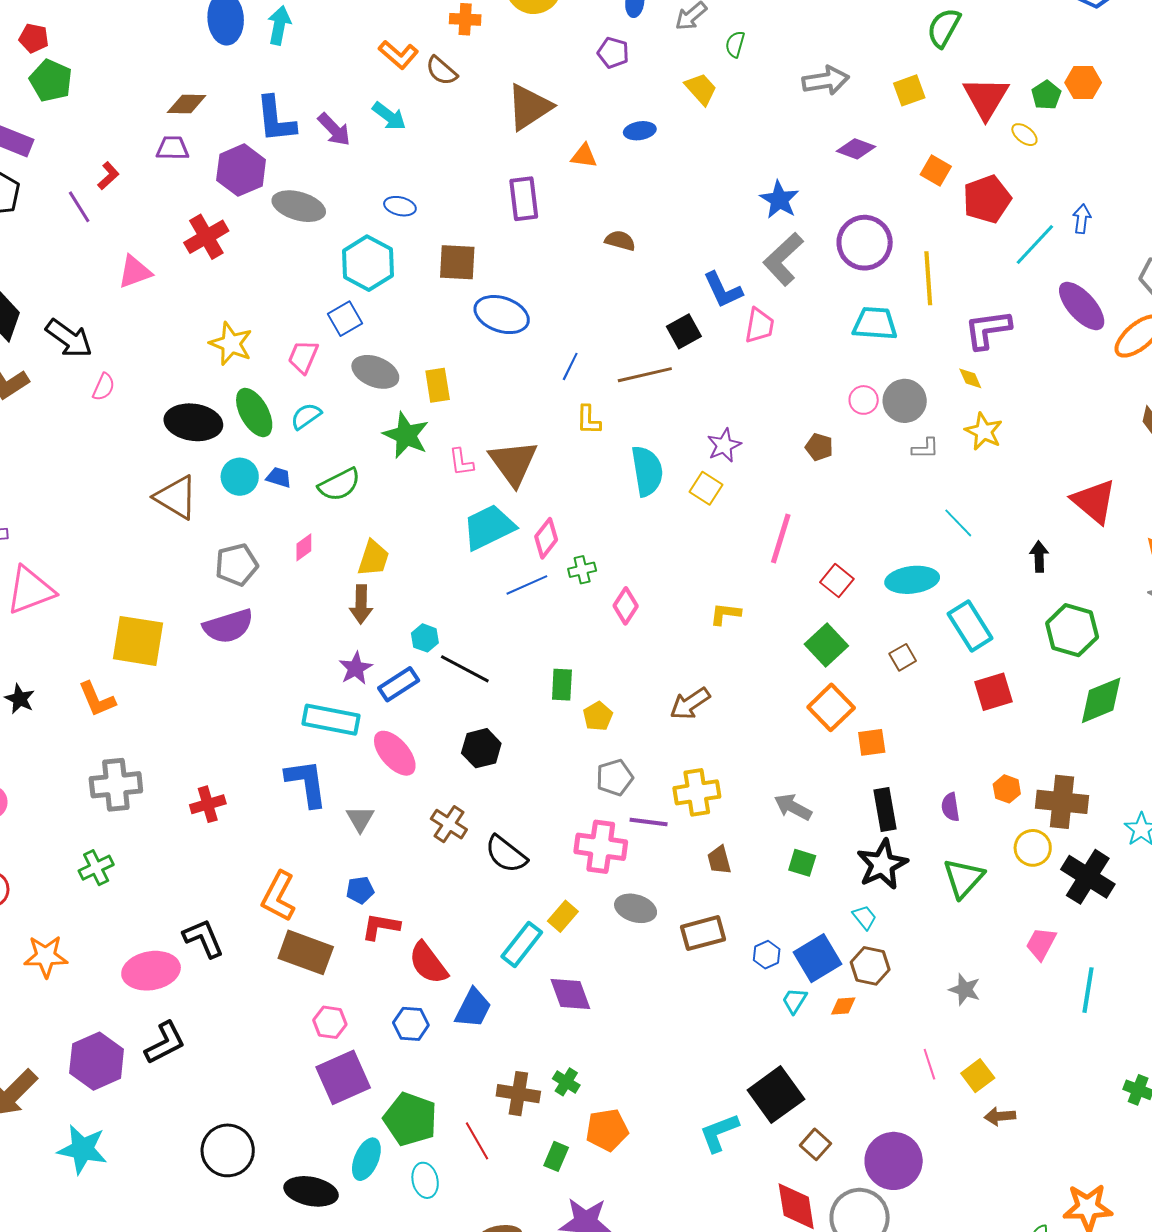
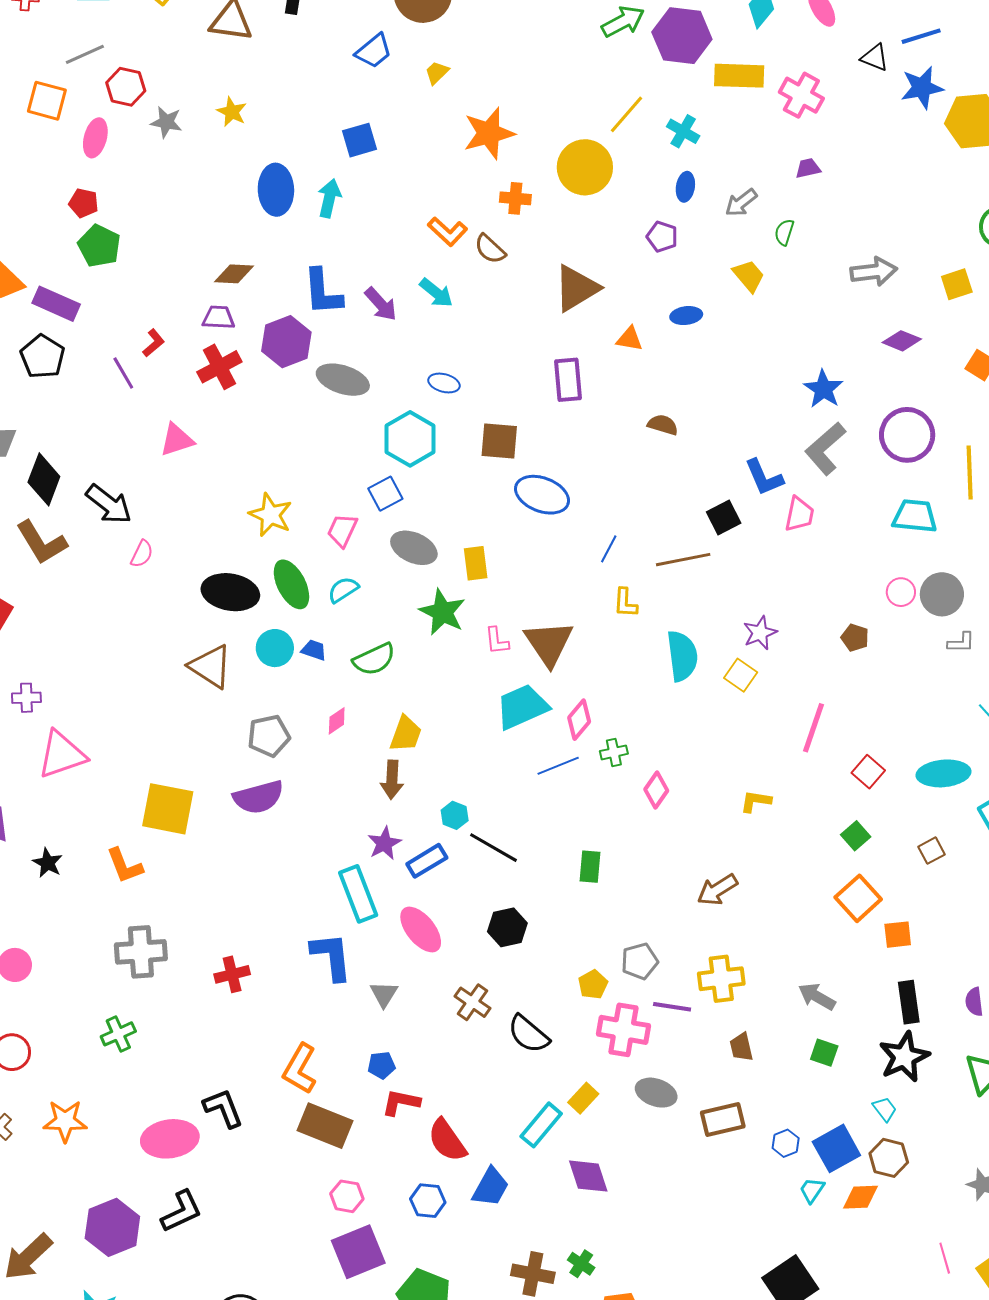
red cross: (206, 237) -> (219, 367), moved
green square: (826, 645) -> (856, 836), size x0.7
yellow pentagon: (598, 716) -> (593, 985), moved
cyan rectangle: (331, 720) -> (358, 894), turned 56
orange diamond: (843, 1006) -> (860, 1197), size x1.4

